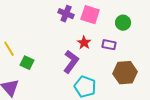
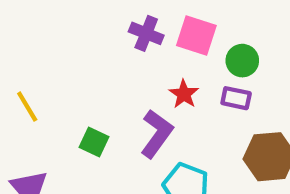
green circle: (123, 23) -> (242, 61), moved
green square: (27, 63) -> (94, 142), moved

